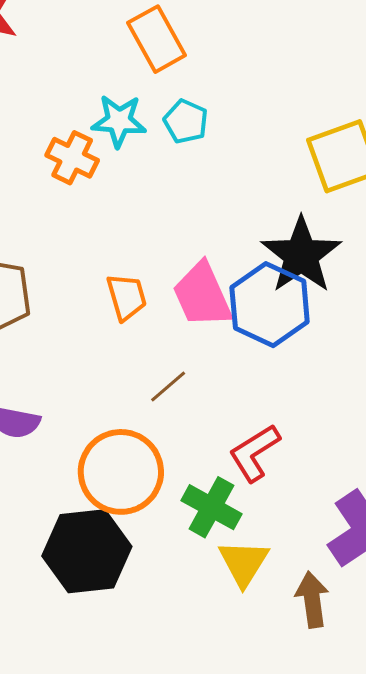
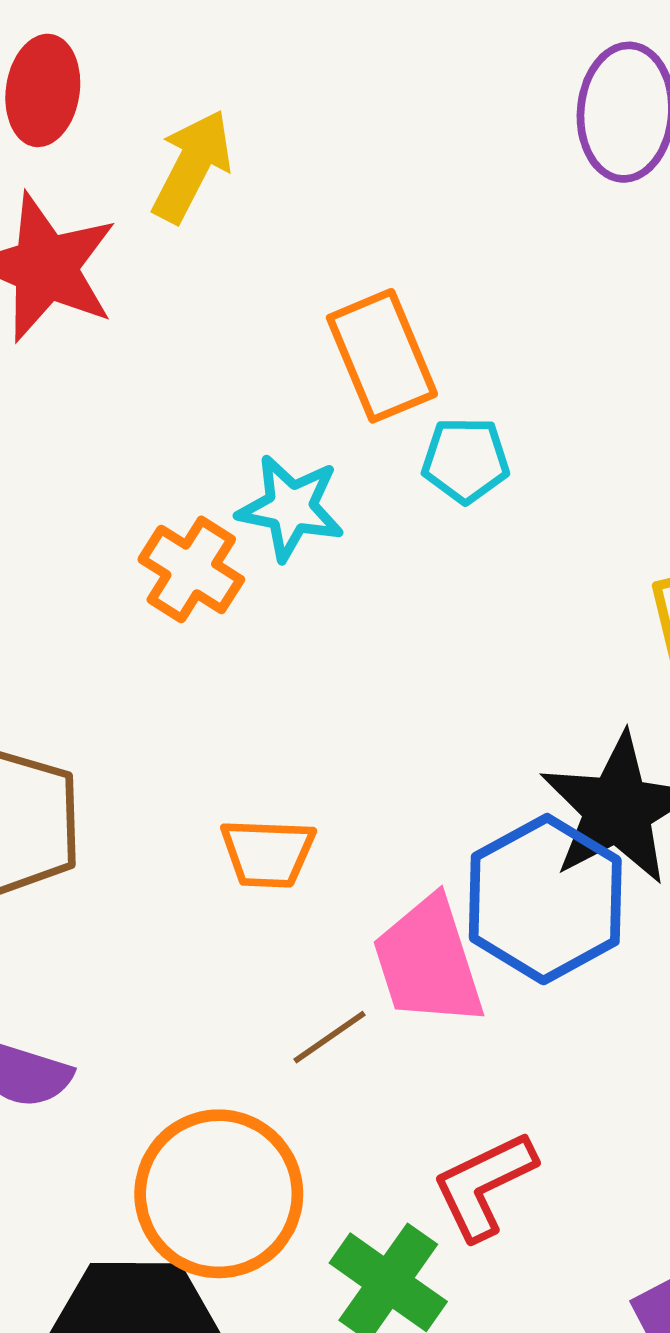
cyan pentagon: (186, 121) -> (466, 460), moved, turned -30
pink trapezoid: (202, 295) -> (428, 962), moved
orange trapezoid: (127, 297) -> (268, 853), turned 102

